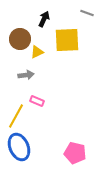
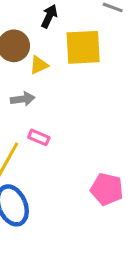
pink pentagon: (75, 153) -> (107, 189), moved

